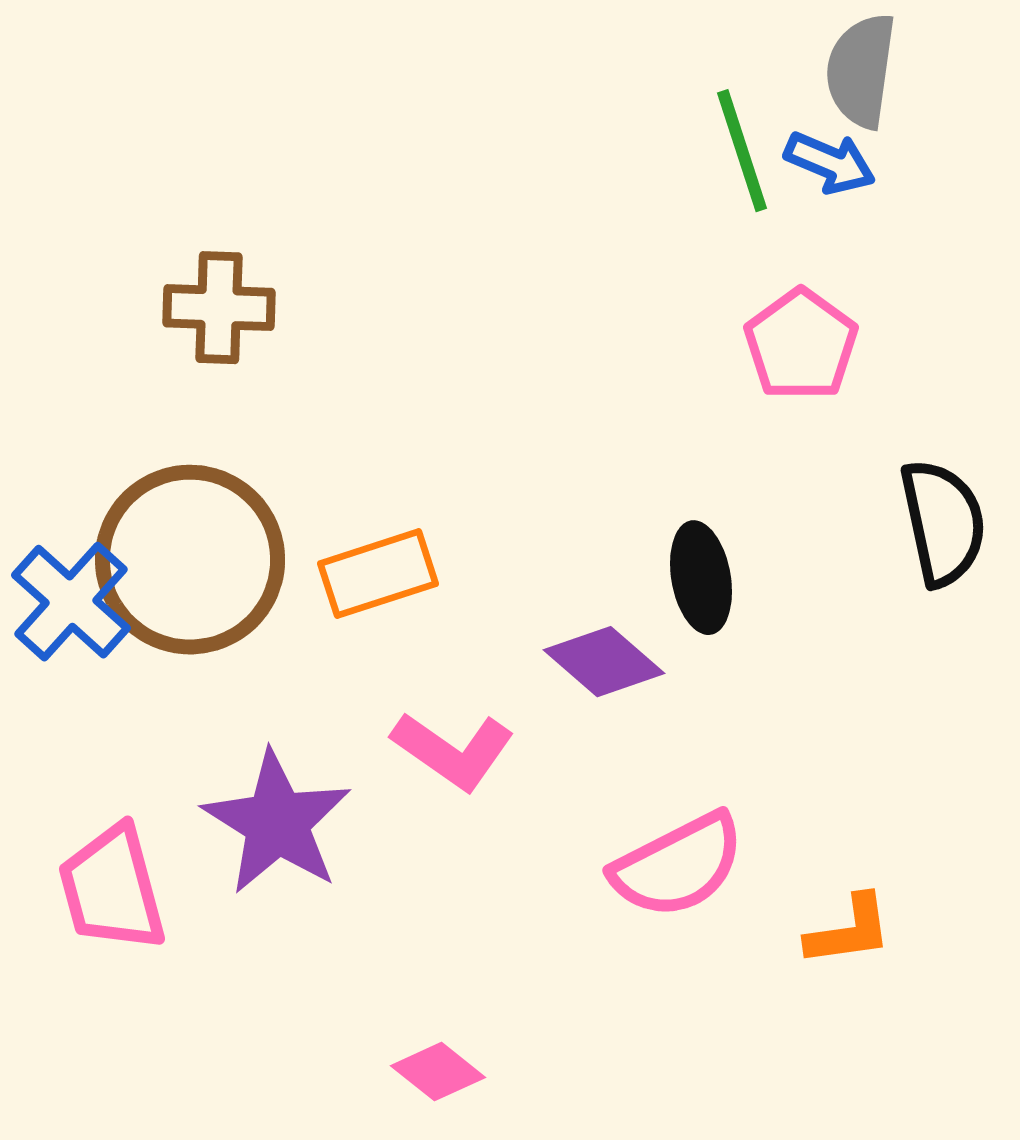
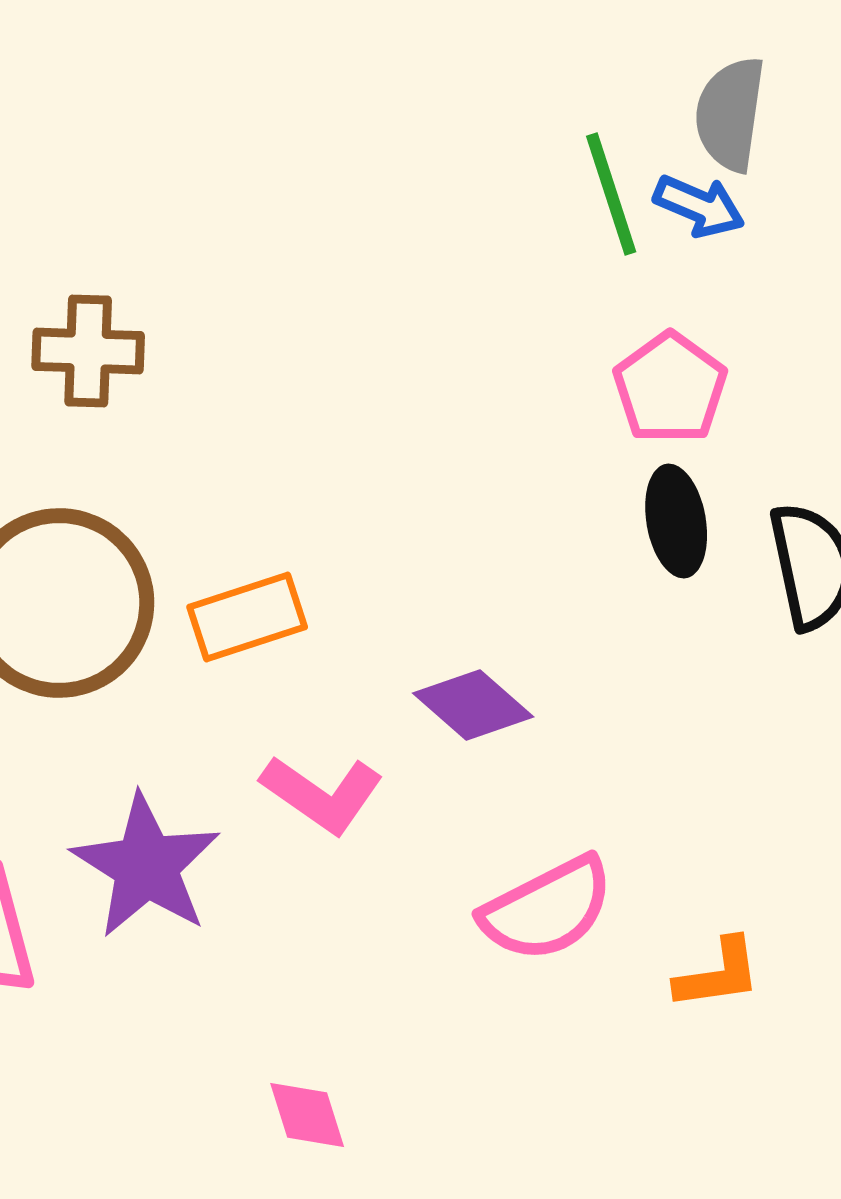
black ellipse: (701, 578) -> (676, 521), moved
pink diamond: (438, 1072) -> (307, 1115), turned 34

